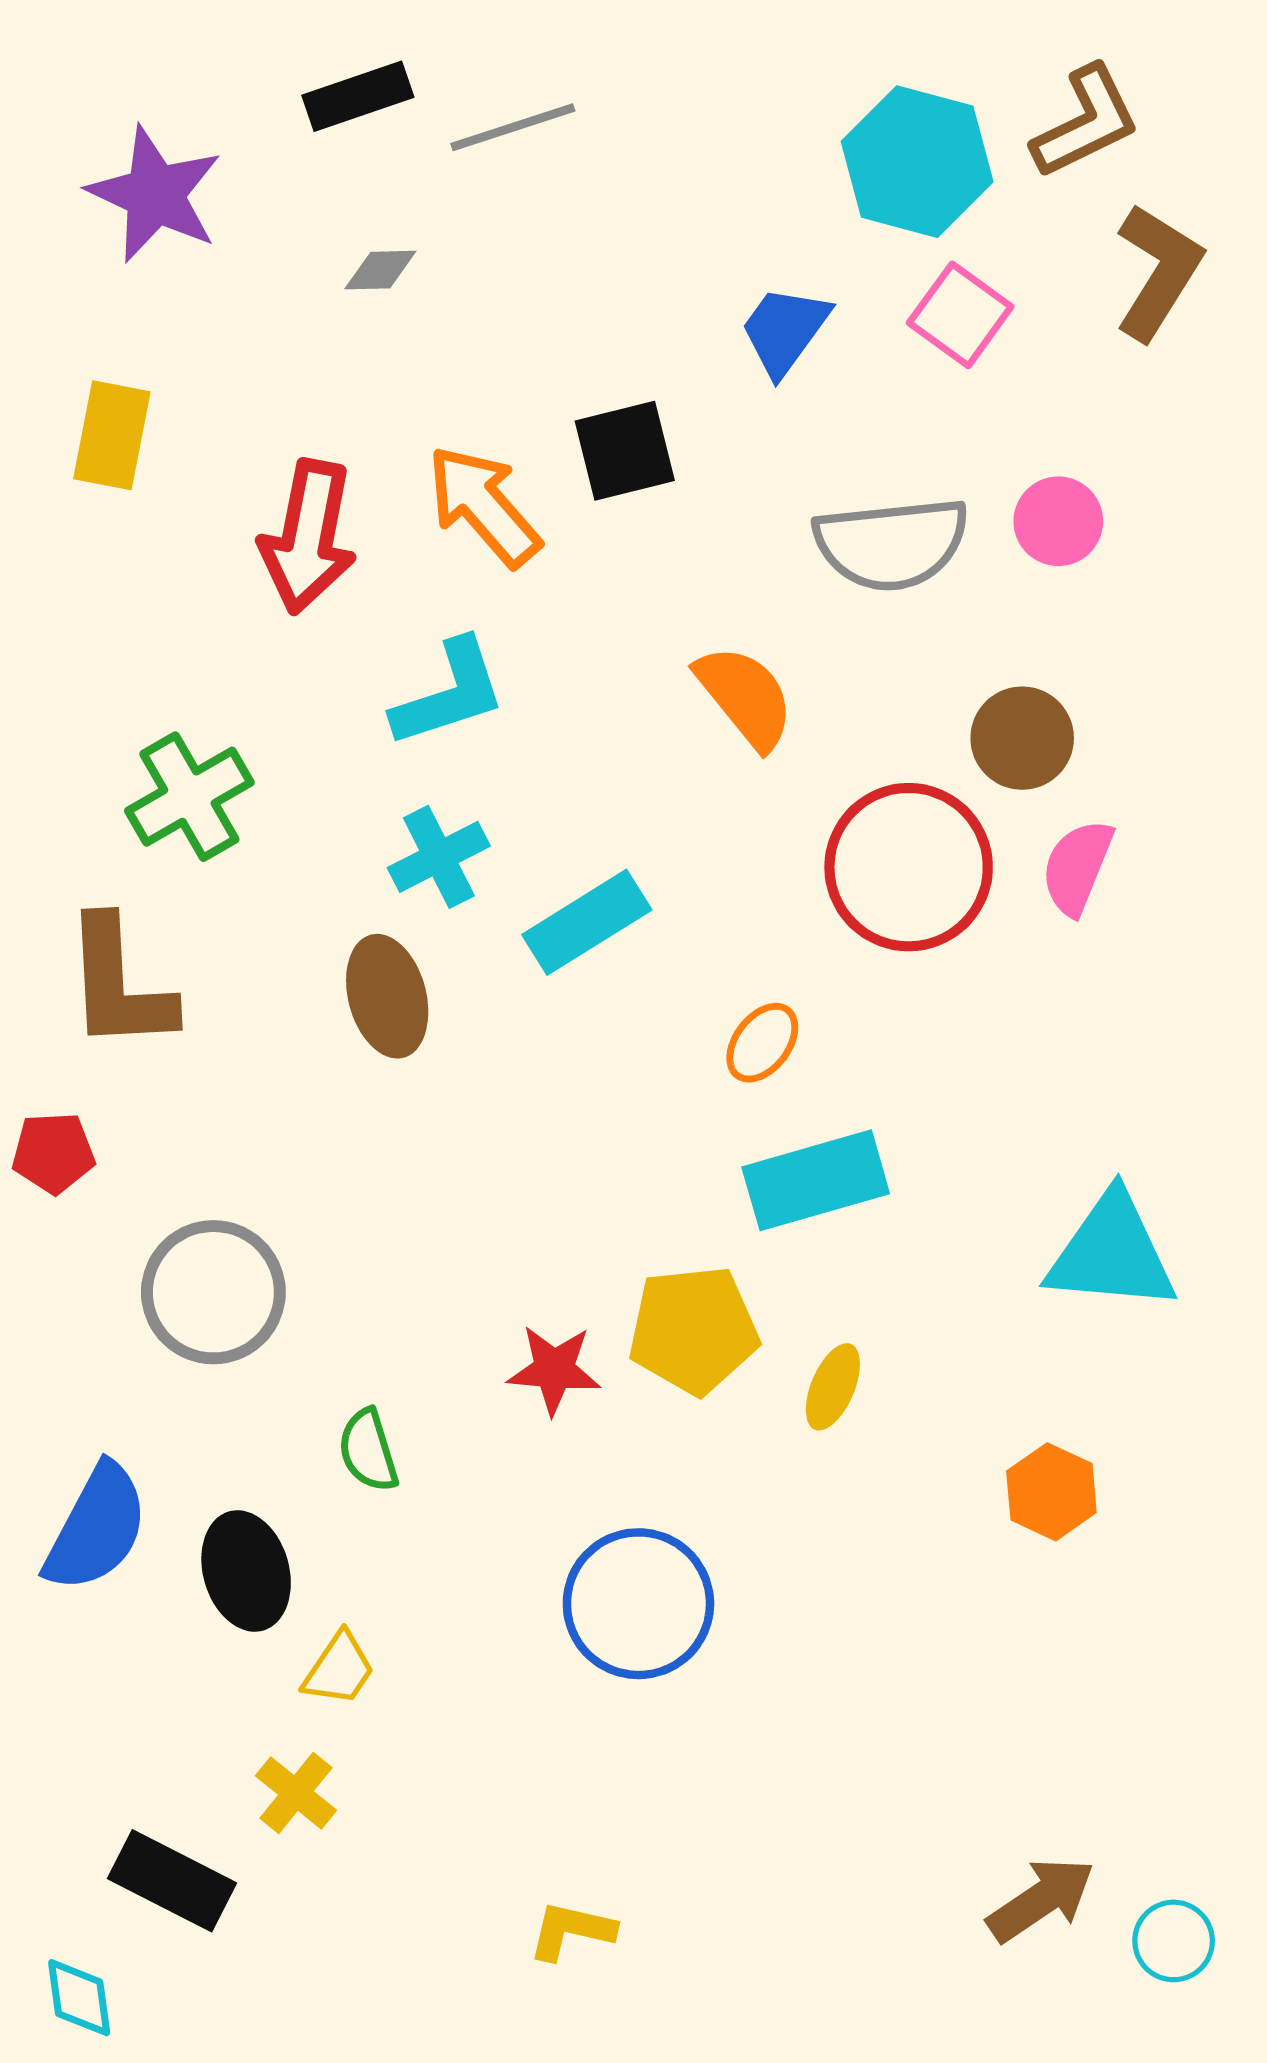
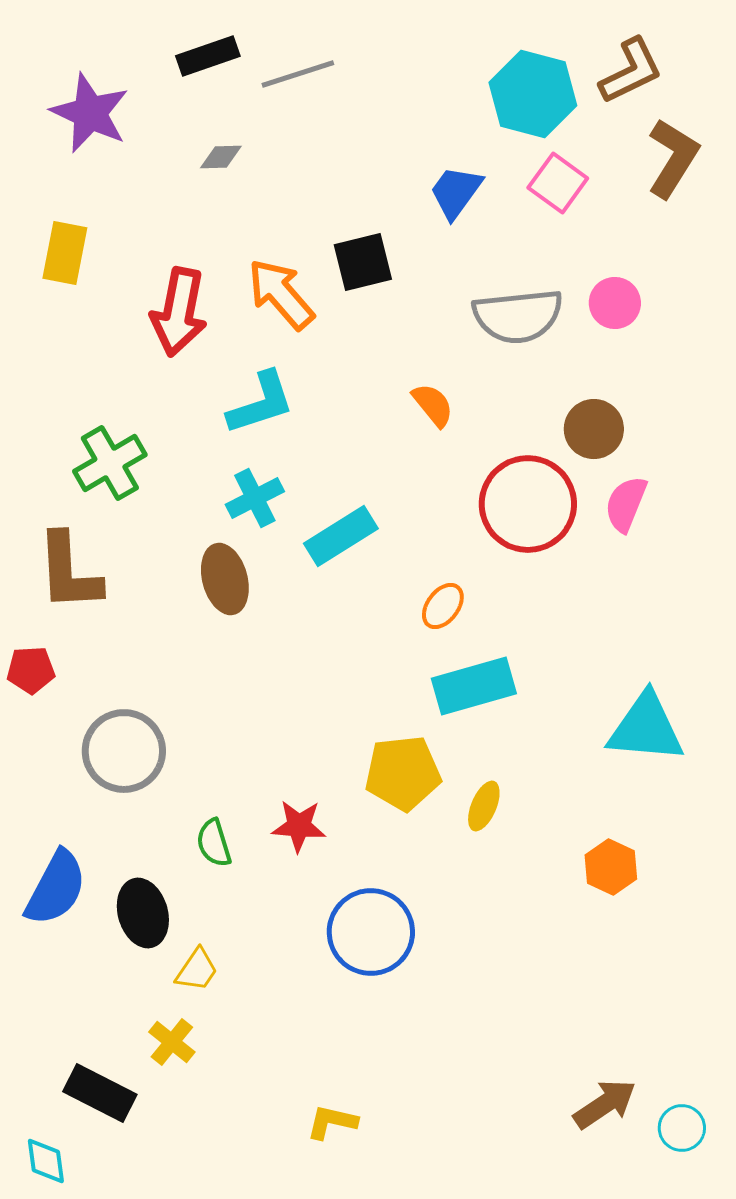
orange semicircle: (745, 697) -> (433, 405), size x0.7
red star: (554, 1370) -> (299, 826), moved

